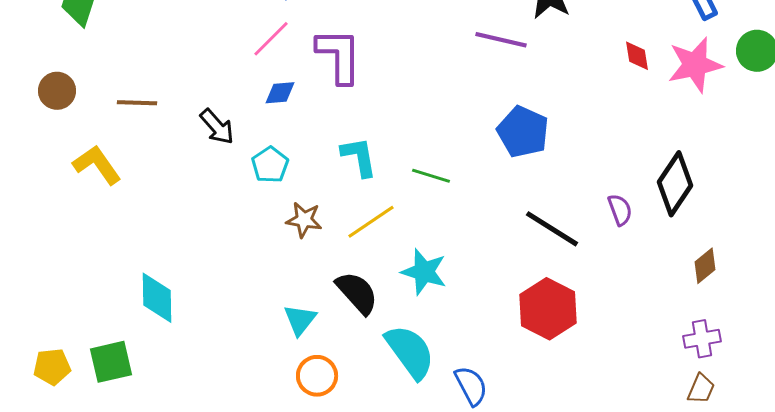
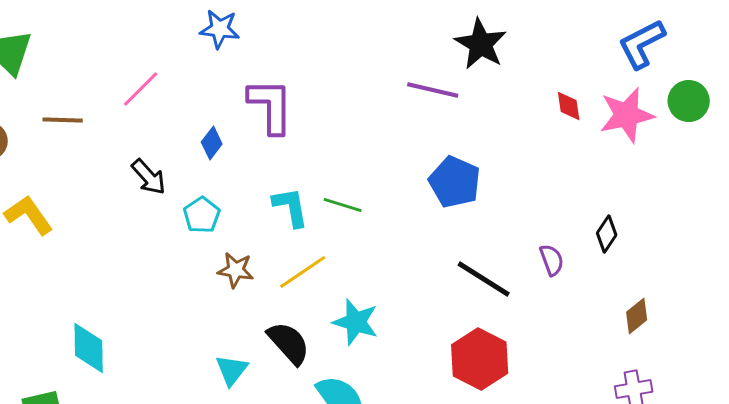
pink line: (271, 39) -> (141, 89), moved
blue diamond: (280, 93) -> (212, 143), turned -48
brown line: (137, 103) -> (63, 120), moved
green line: (431, 176) -> (343, 205), moved
black diamond: (675, 184) -> (607, 234), size x0.6

